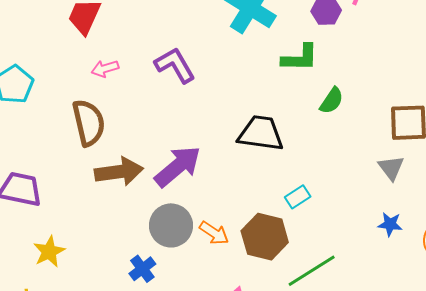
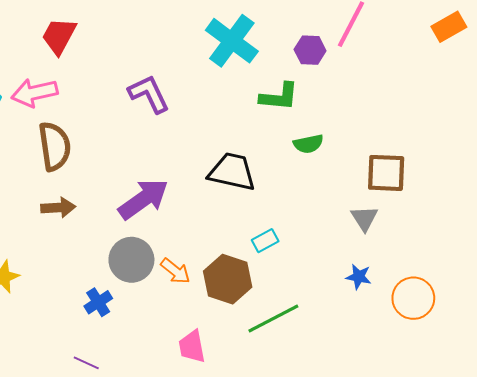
pink arrow: (105, 69) -> (34, 93), moved, size x1.6
green semicircle: (332, 101) -> (308, 144), turned 40
brown arrow: (119, 172) -> (58, 208), moved, size x0.7

